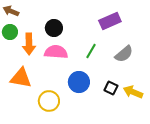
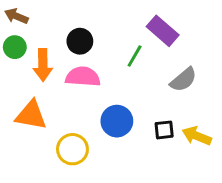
purple rectangle: (110, 21) -> (163, 31), turned 65
green line: (91, 51) -> (135, 56), moved
black square: (111, 88) -> (164, 130), turned -32

